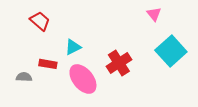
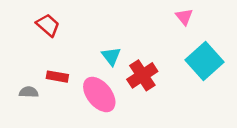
cyan triangle: (73, 47) -> (111, 56), moved, turned -42

